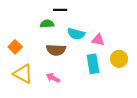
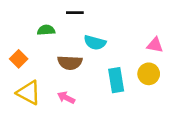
green semicircle: (47, 24) -> (46, 30), moved
pink triangle: (98, 40) -> (155, 45), moved

